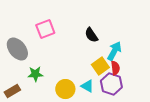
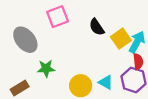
black semicircle: (91, 35) -> (97, 27), moved
yellow square: (100, 66) -> (121, 39), moved

